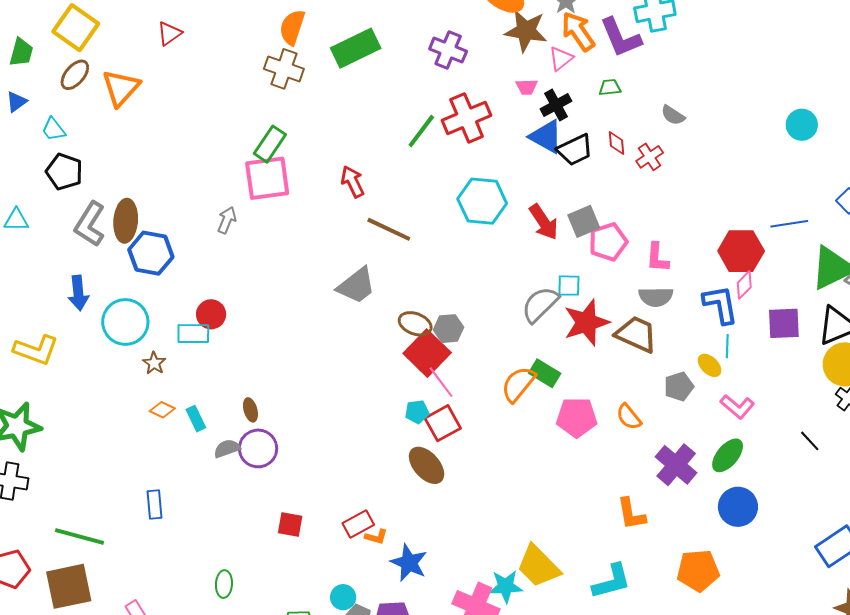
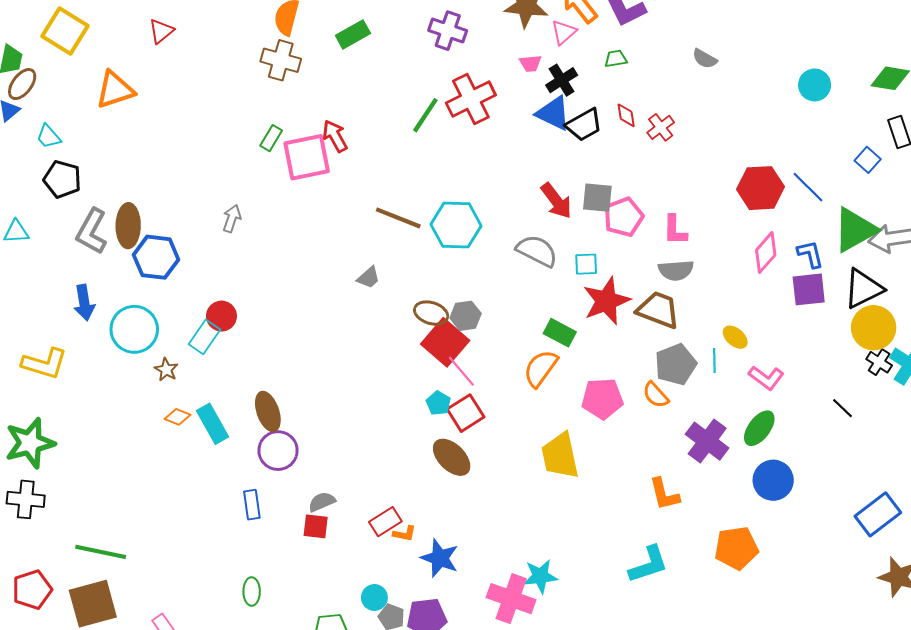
green rectangle: (356, 48) -> (353, 34), size x0.7
brown ellipse: (75, 75) -> (22, 84), moved
orange triangle: (121, 88) -> (115, 90), turned 33
gray semicircle: (673, 115) -> (705, 59), moved
green rectangle: (270, 144) -> (271, 138), size x0.7
pink square: (267, 178) -> (307, 157), moved
red arrow: (353, 182) -> (335, 136), moved
cyan hexagon: (482, 201) -> (456, 225), moved
gray square: (584, 221) -> (597, 198), turned 32
blue line: (789, 224) -> (808, 187), turned 57
red hexagon: (741, 251) -> (761, 188), moved
pink diamond: (744, 285) -> (766, 253), size x1.4
gray trapezoid: (356, 286) -> (369, 278), size x0.6
gray semicircle: (540, 304) -> (537, 251), moved, turned 75
blue L-shape: (721, 305) -> (810, 254), moved, size x0.7
cyan rectangle: (193, 334) -> (204, 337), turned -52
cyan line: (727, 346) -> (714, 361), moved
green rectangle: (545, 373) -> (560, 333), moved
gray pentagon: (679, 386) -> (676, 364), moved, size x1.4
brown ellipse: (250, 410) -> (268, 412), size x1.6
cyan pentagon: (417, 412) -> (438, 403), turned -30
cyan rectangle: (196, 419) -> (213, 424), size x1.5
gray semicircle: (227, 449) -> (322, 502), moved
blue rectangle: (155, 504) -> (252, 505), moved
yellow trapezoid: (538, 566) -> (560, 456), moved, turned 36

